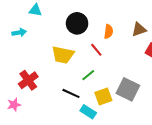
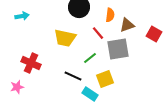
brown triangle: (139, 29) -> (127, 25), moved
red cross: (28, 80) -> (31, 63), turned -30
gray square: (128, 89) -> (118, 49), moved, turned -35

